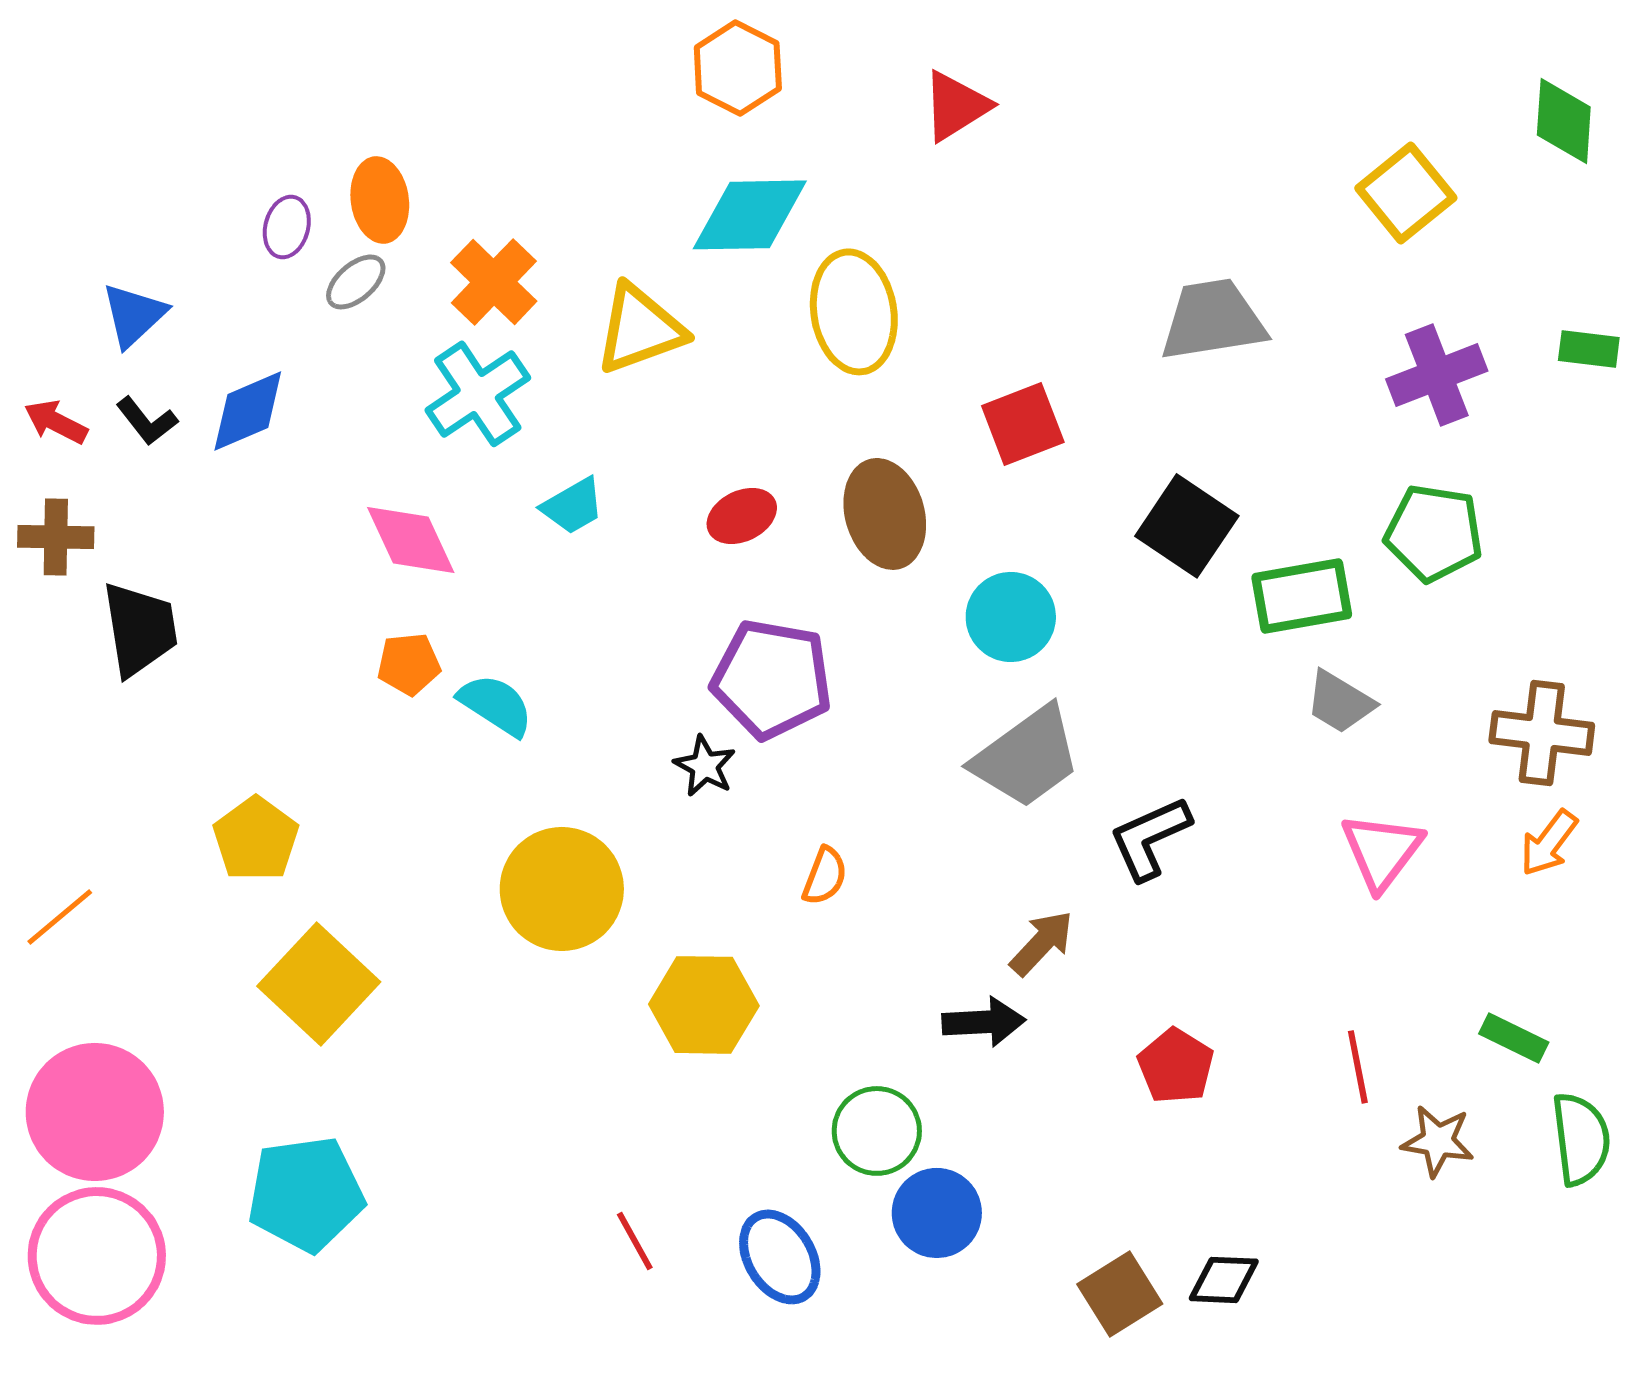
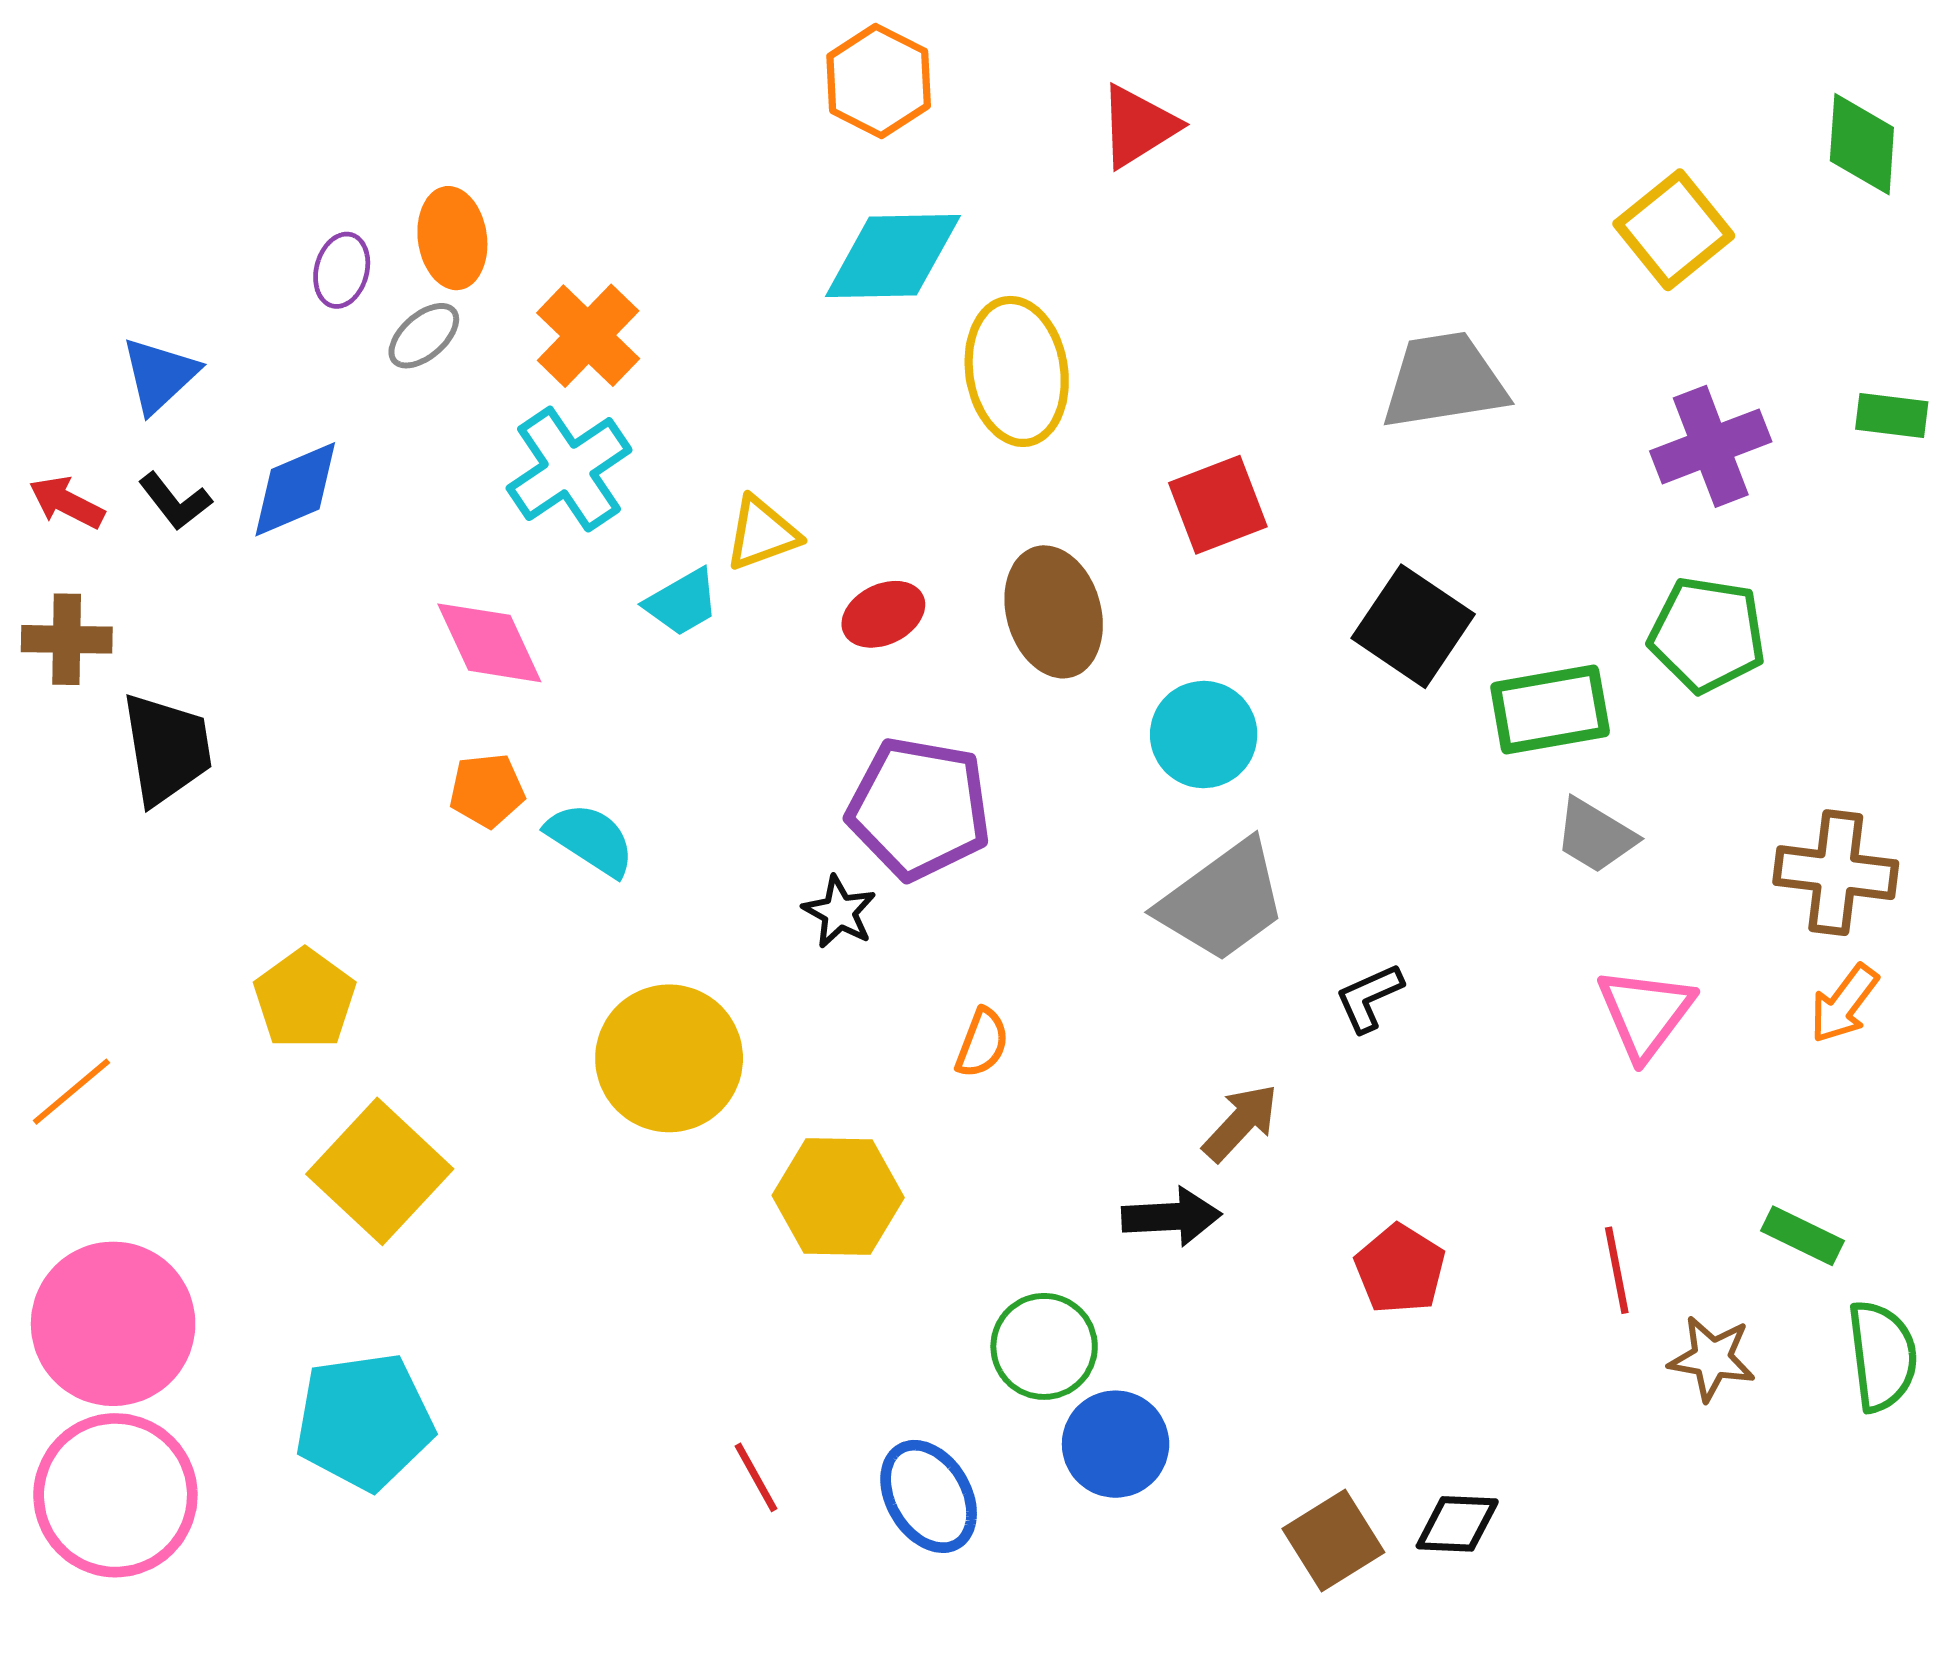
yellow triangle: (640, 329) -> (762, 533), moved, size x0.7
black L-shape: (1150, 838) -> (1369, 998), size x0.7

